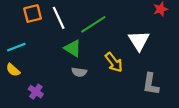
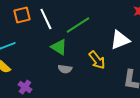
white triangle: (139, 41) -> (120, 40), turned 40

